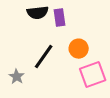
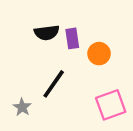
orange circle: (79, 49) -> (99, 54), moved

